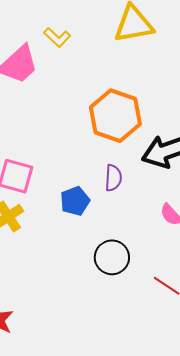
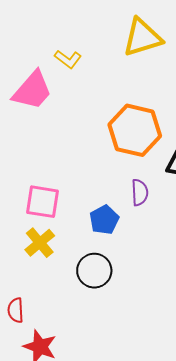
black circle: (112, 257) -> (94, 271), moved

